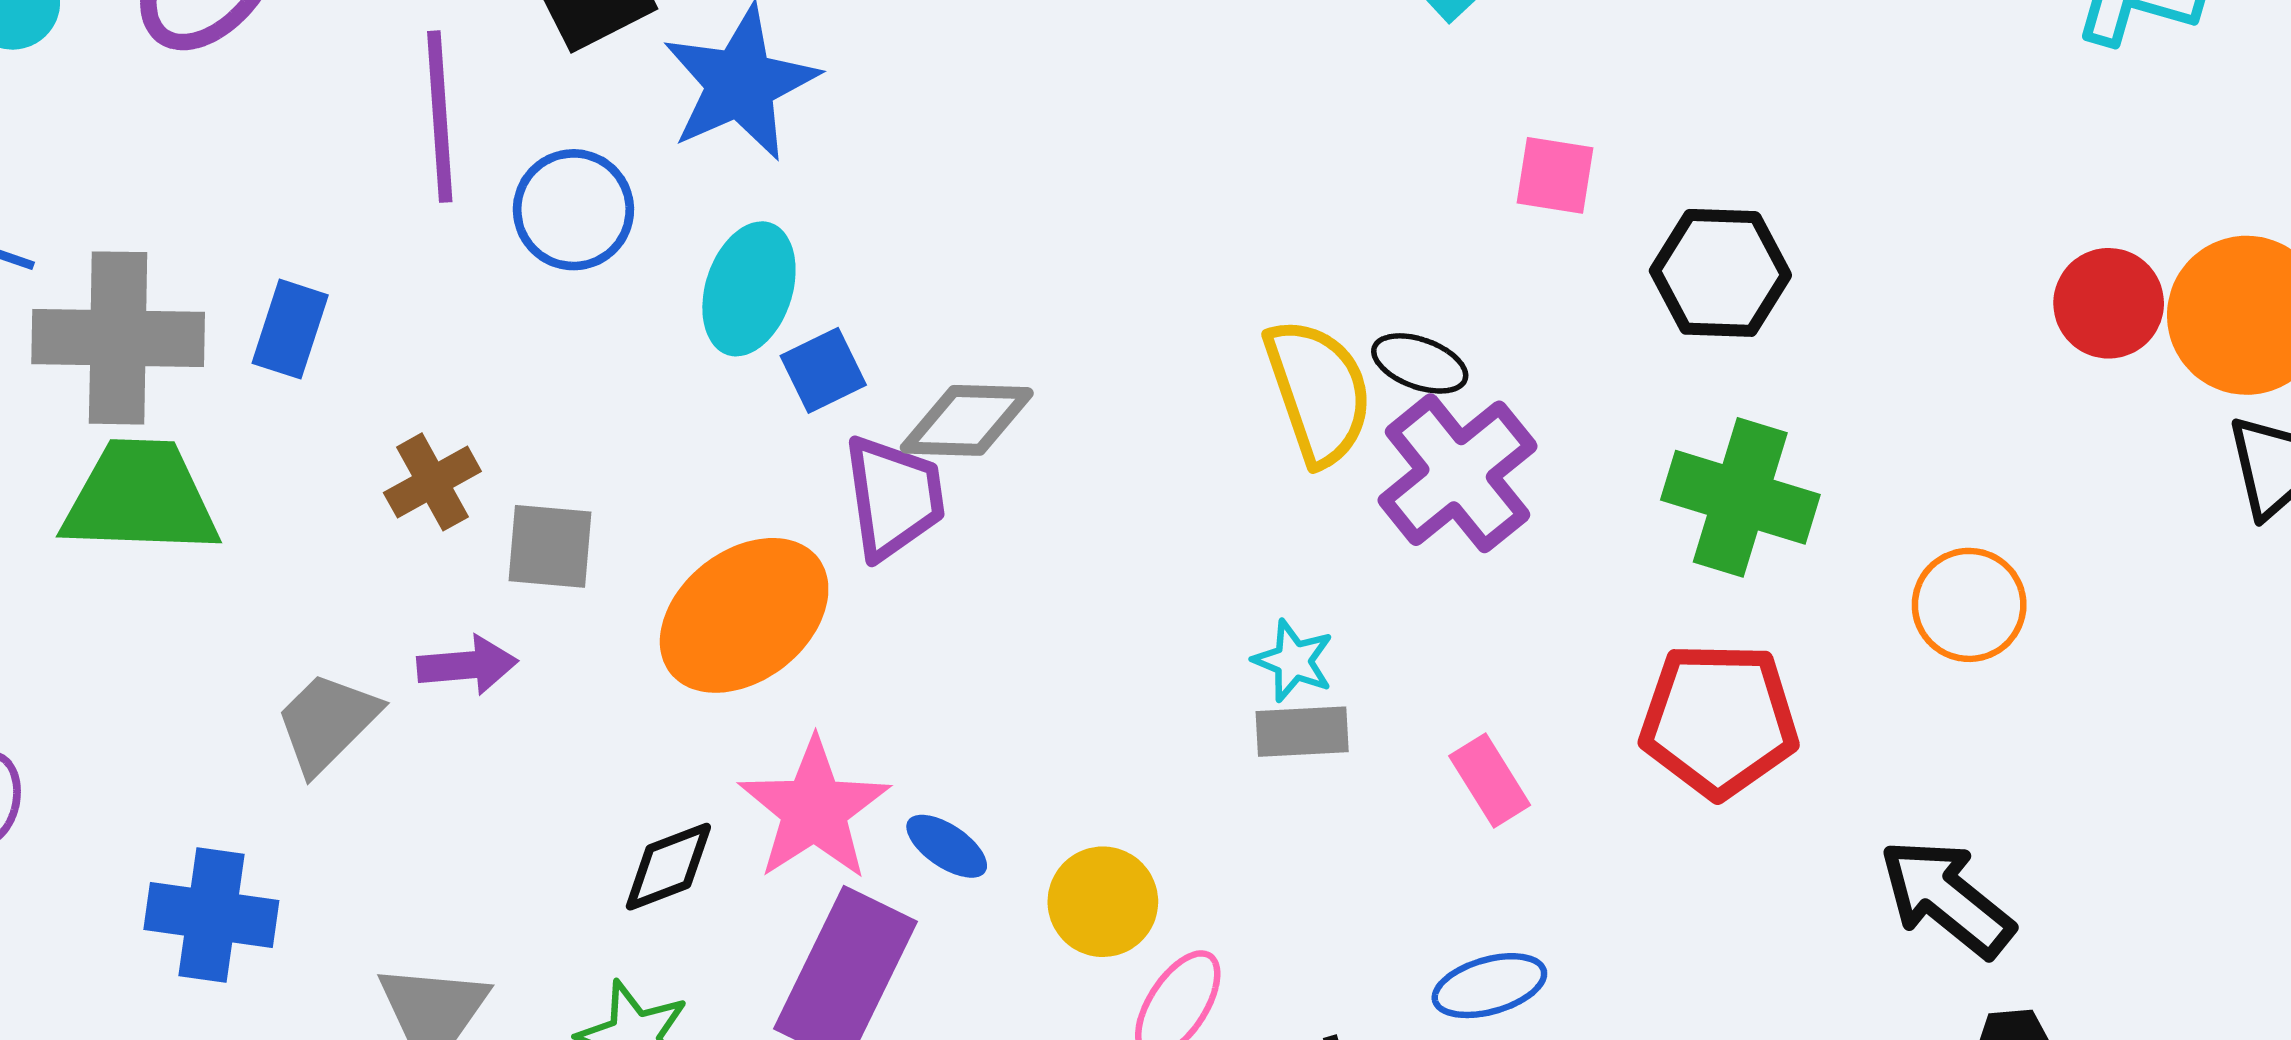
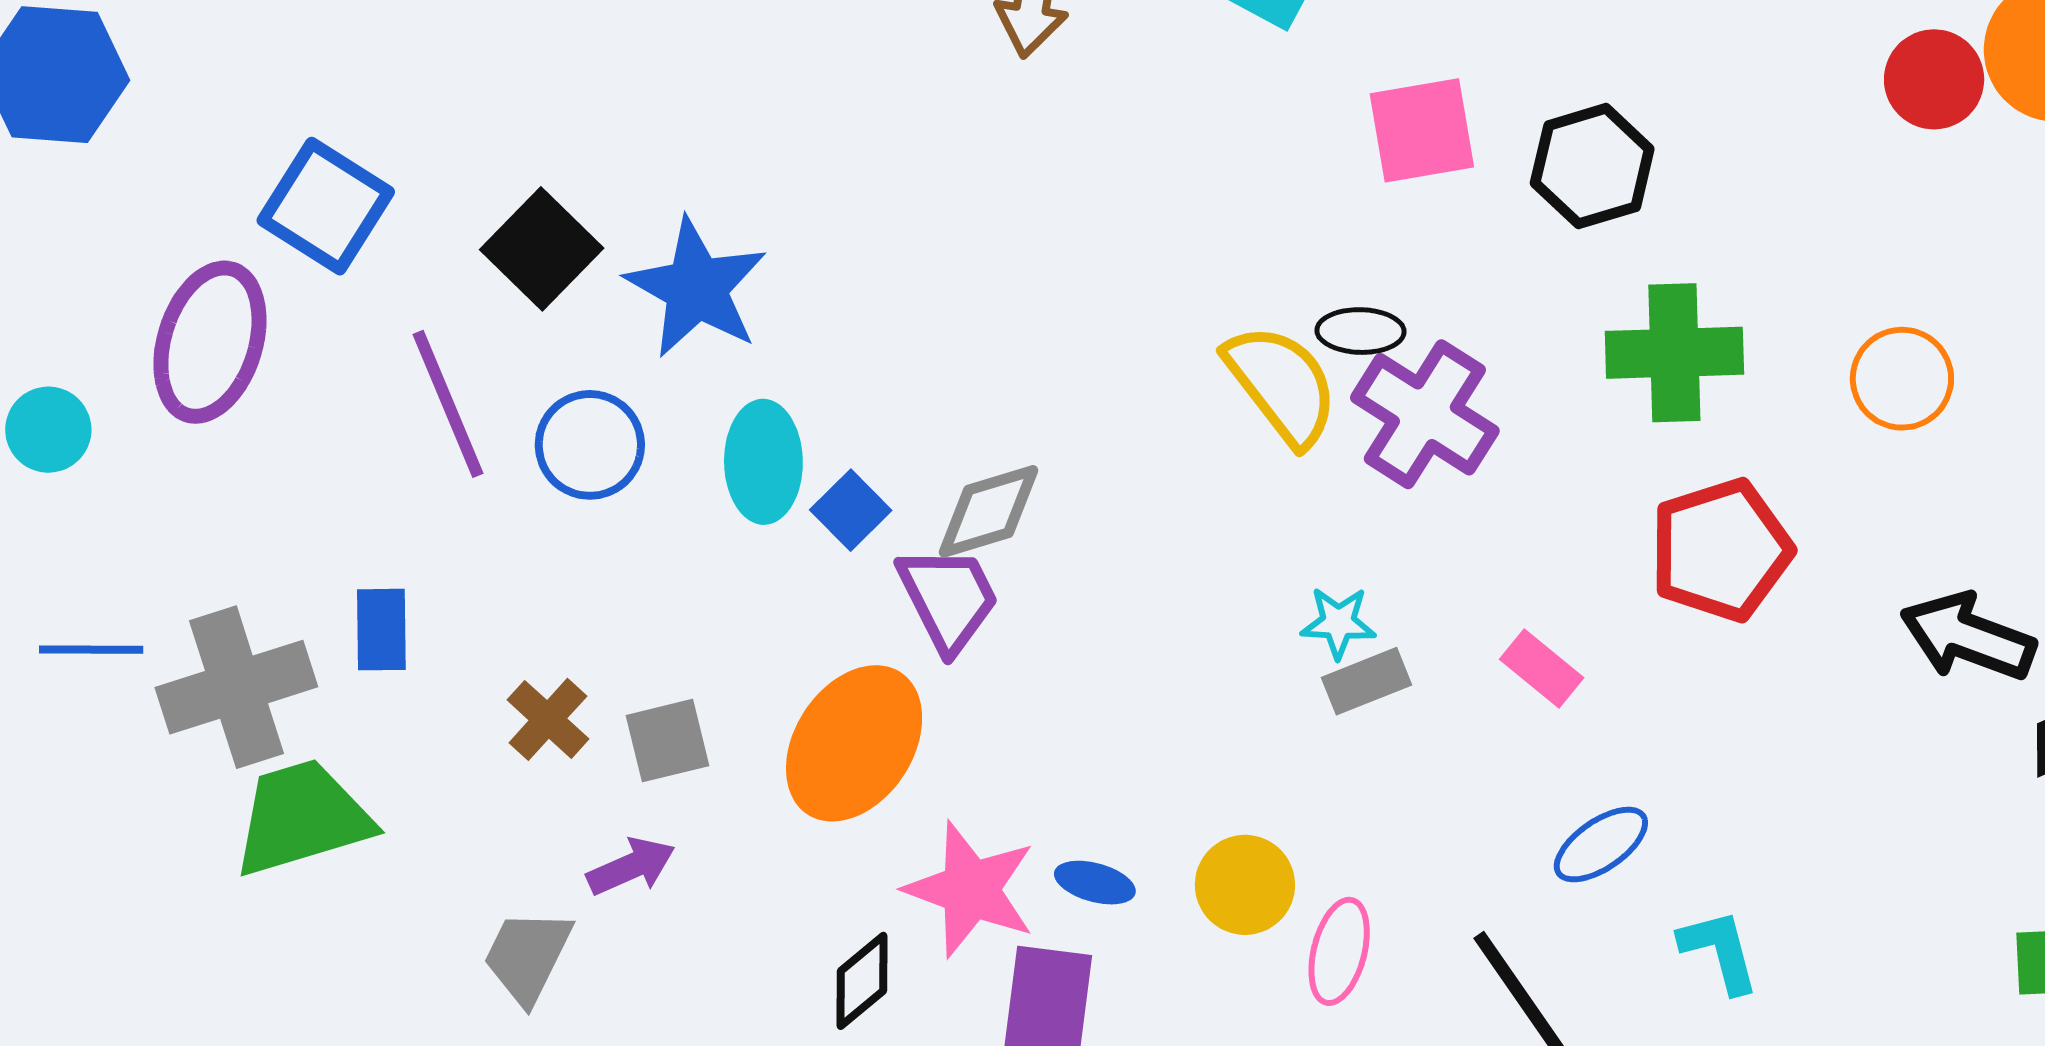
pink square: (1555, 175) -> (1422, 130), size x1.5

